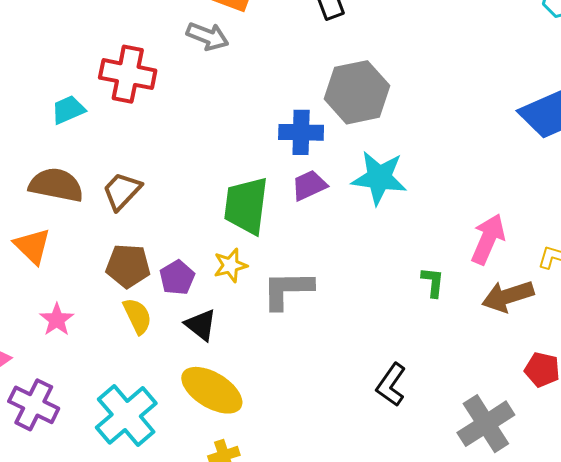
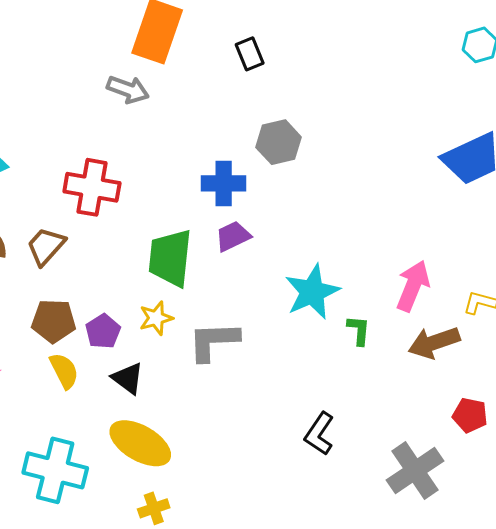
red cross: (128, 74) -> (92, 187), moved
gray hexagon: (357, 92) -> (279, 142), size x0.7
cyan star: (379, 178) -> (312, 292), moved, turned -30
cyan cross: (126, 415) -> (55, 470), turned -34

